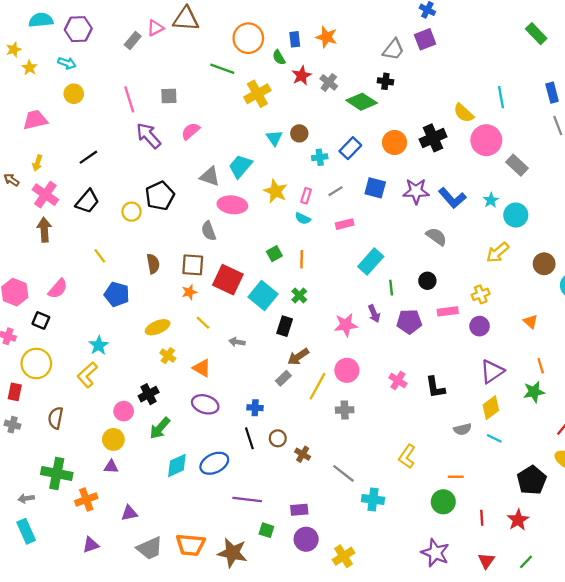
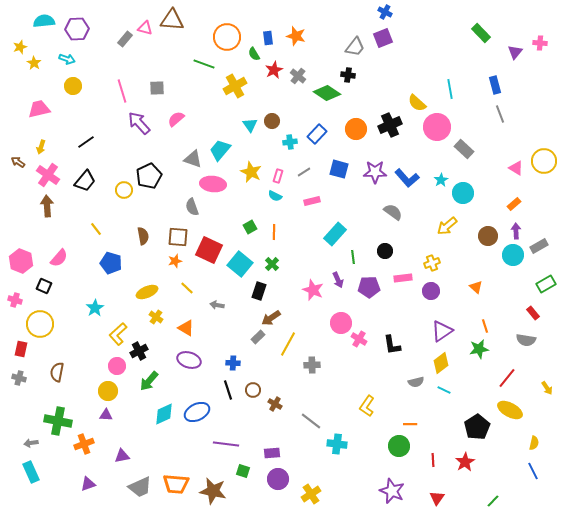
pink triangle: (155, 28) -> (145, 28), turned 42
pink star: (346, 325) -> (313, 290), turned 30
pink circle: (347, 370) -> (341, 323), moved
yellow L-shape: (87, 375) -> (118, 334), moved
green line: (526, 562) -> (493, 501), moved

